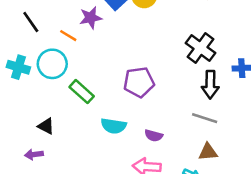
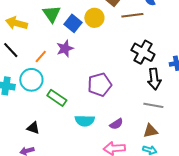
purple star: (91, 18) -> (65, 49), moved
orange line: (68, 36) -> (41, 57), turned -72
purple semicircle: (154, 136) -> (116, 124), turned -40
brown triangle: (208, 152) -> (150, 131), moved

